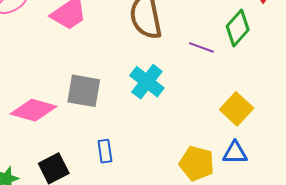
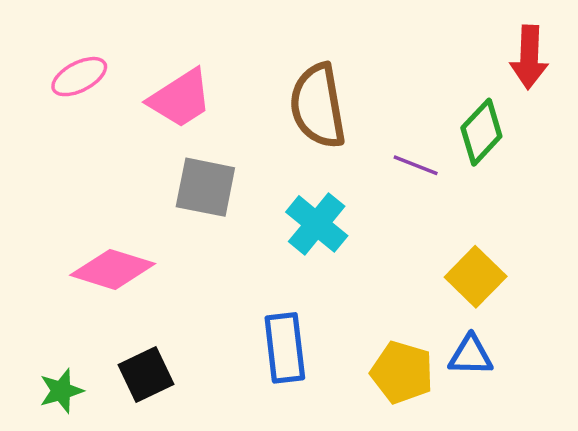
gray square: (84, 91) -> (205, 187), moved
blue rectangle: (105, 151) -> (285, 348), moved, size x1.6

